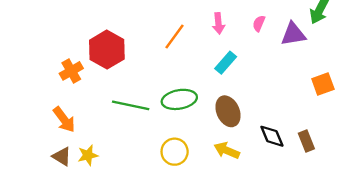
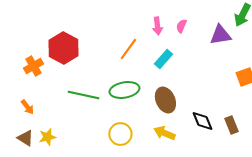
pink semicircle: (259, 23) -> (181, 26), moved
orange line: (175, 37) -> (128, 49), moved
orange arrow: (64, 120) -> (27, 107), size x0.7

